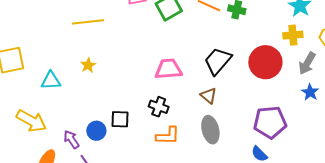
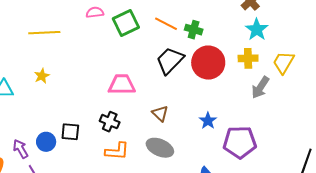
black trapezoid: (218, 61) -> (170, 61), moved
red circle: (265, 62) -> (208, 63), moved
blue star: (310, 92) -> (208, 121), moved
purple pentagon: (270, 122) -> (240, 142), moved
gray ellipse: (210, 130) -> (160, 148), turned -56

